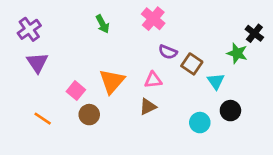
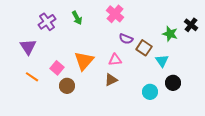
purple cross: (29, 29) -> (47, 22), moved
green star: (237, 53) -> (170, 34), moved
orange line: (43, 119) -> (32, 77), moved

